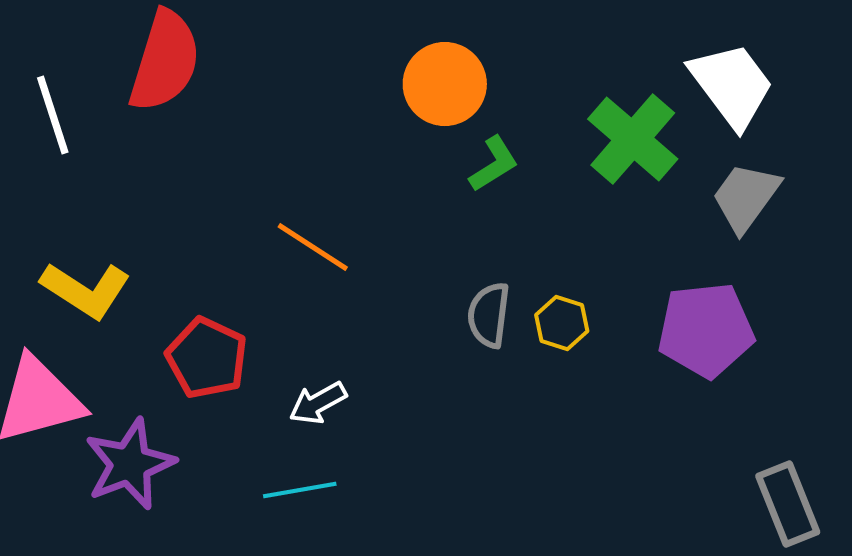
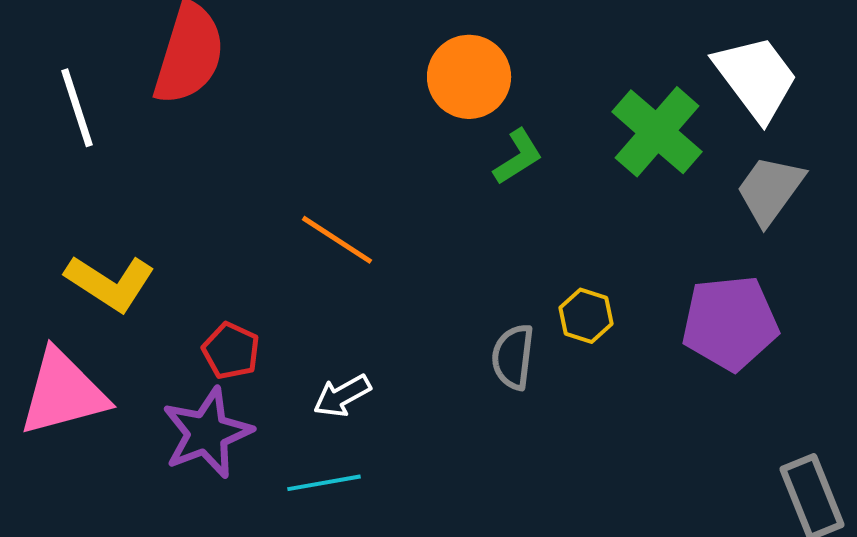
gray semicircle: (489, 315) -> (513, 357), moved
red pentagon: (207, 358) -> (231, 351), size x0.7
purple star: (130, 464) -> (207, 433), moved

